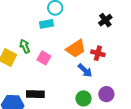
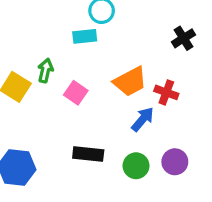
green arrow: (25, 46) -> (45, 71), turned 32
blue arrow: (85, 70) -> (143, 119), turned -98
black rectangle: (35, 94) -> (88, 154), moved

